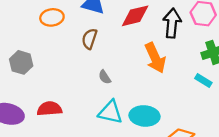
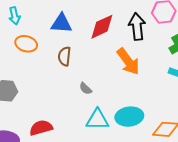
orange ellipse: (52, 17) -> (26, 44), turned 35

